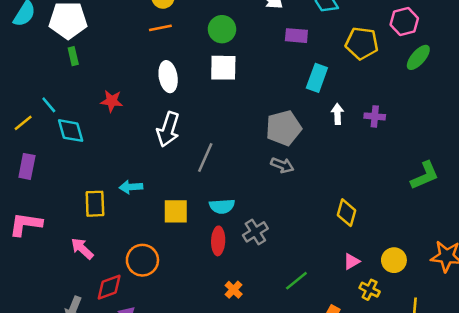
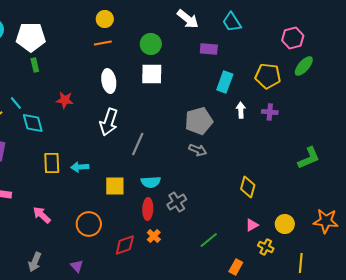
yellow pentagon: (362, 43) -> (268, 76), moved
yellow rectangle: (95, 204) -> (52, 163), moved
red diamond: (109, 287) -> (125, 245), moved
orange cross: (234, 290) -> (154, 236), moved

